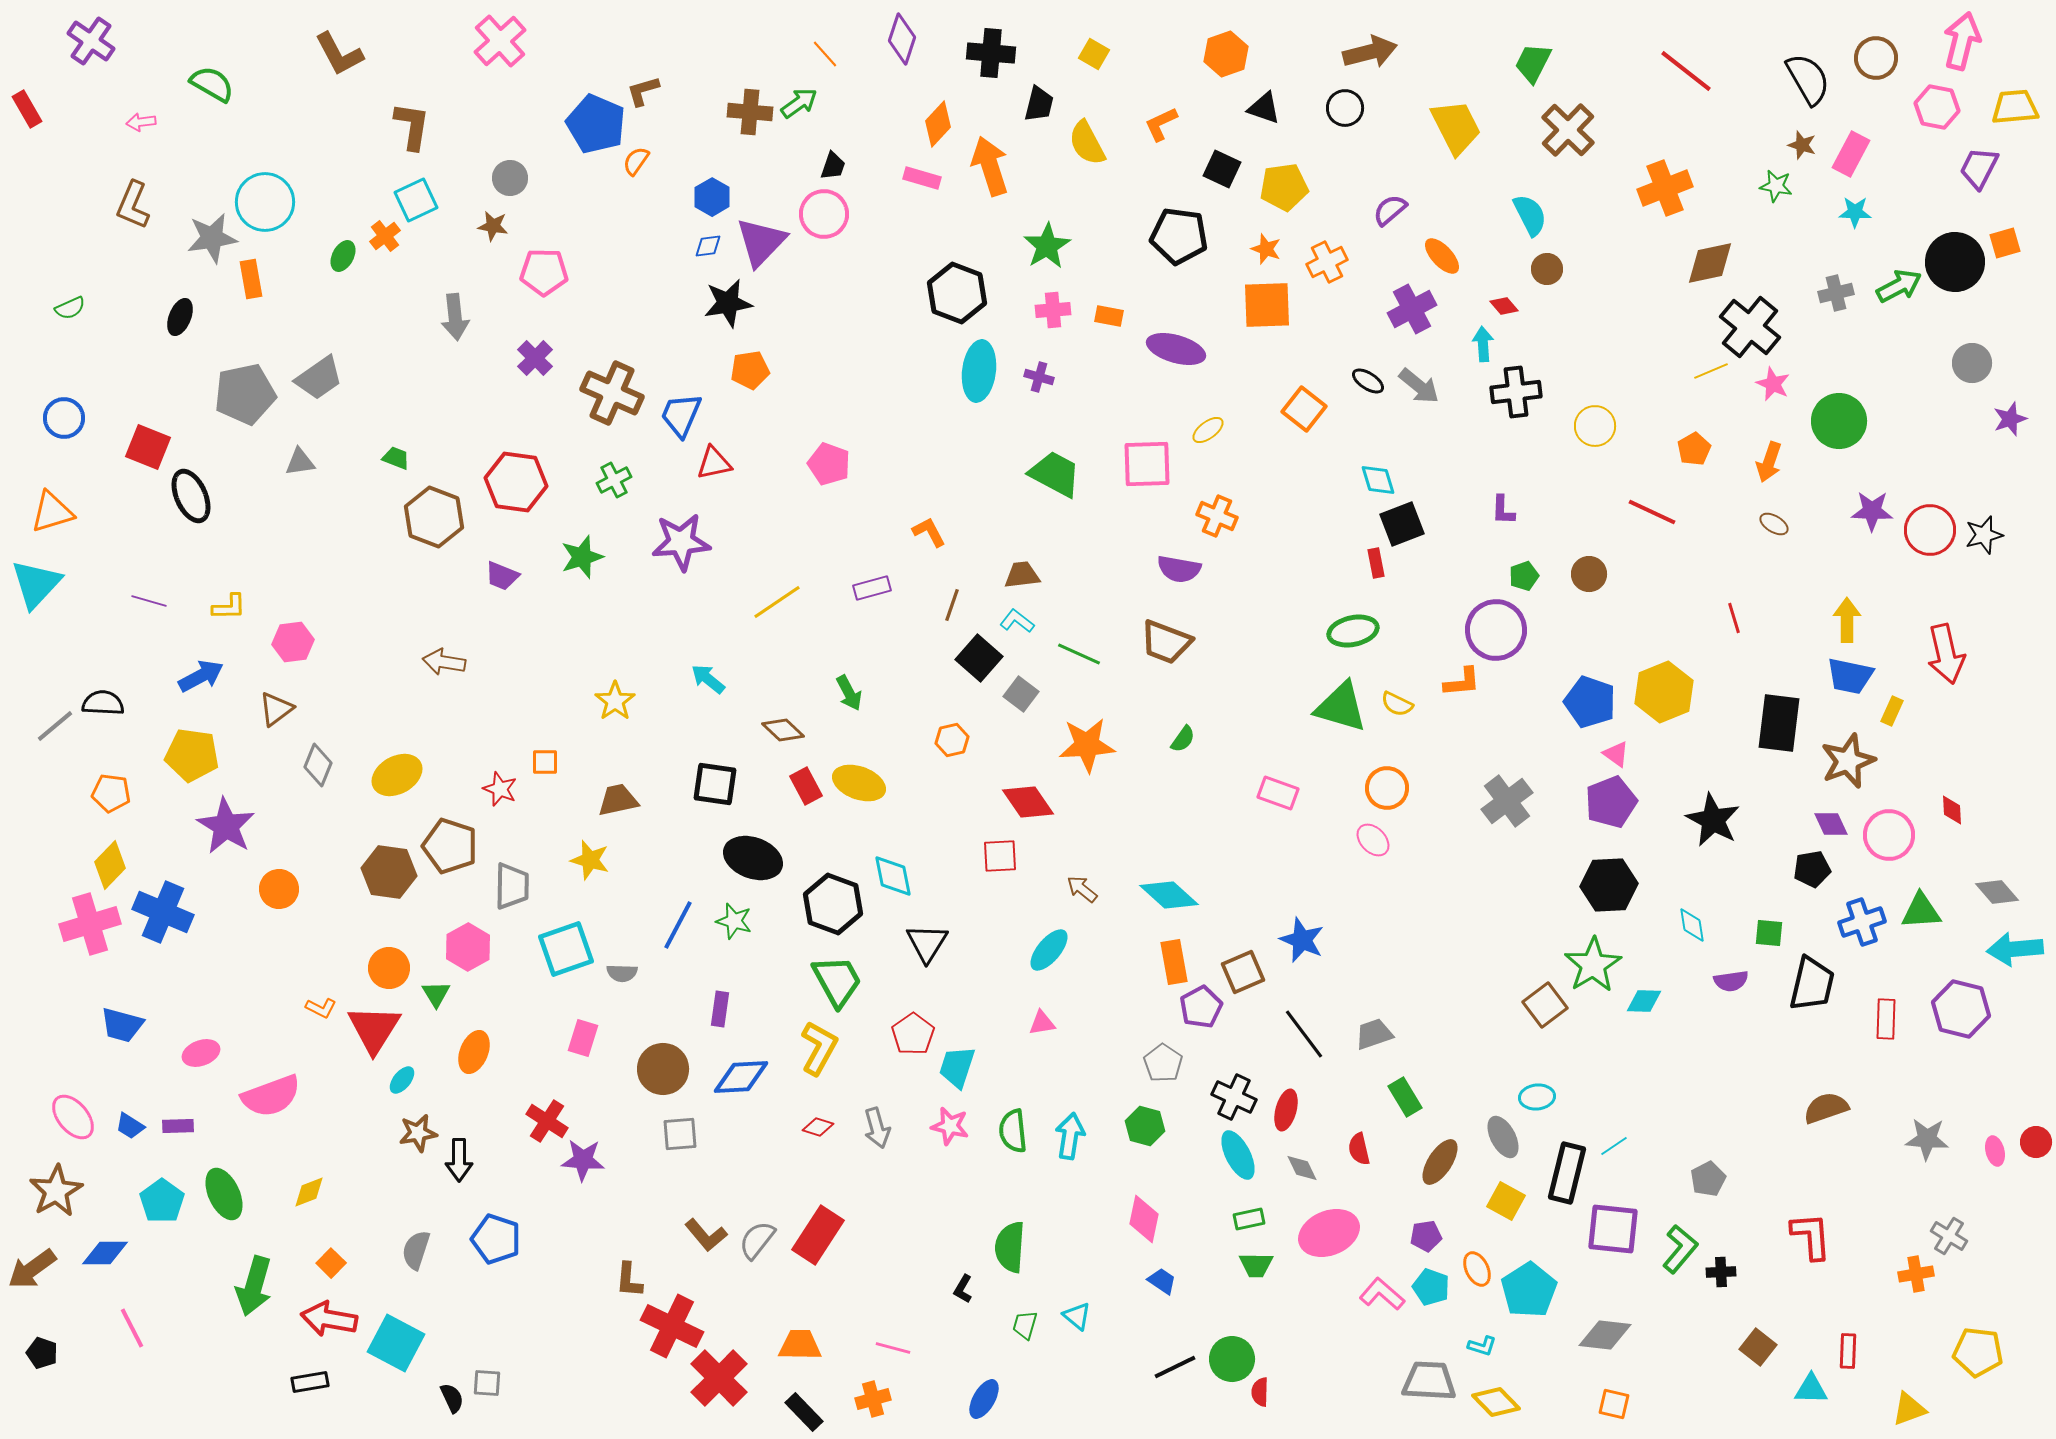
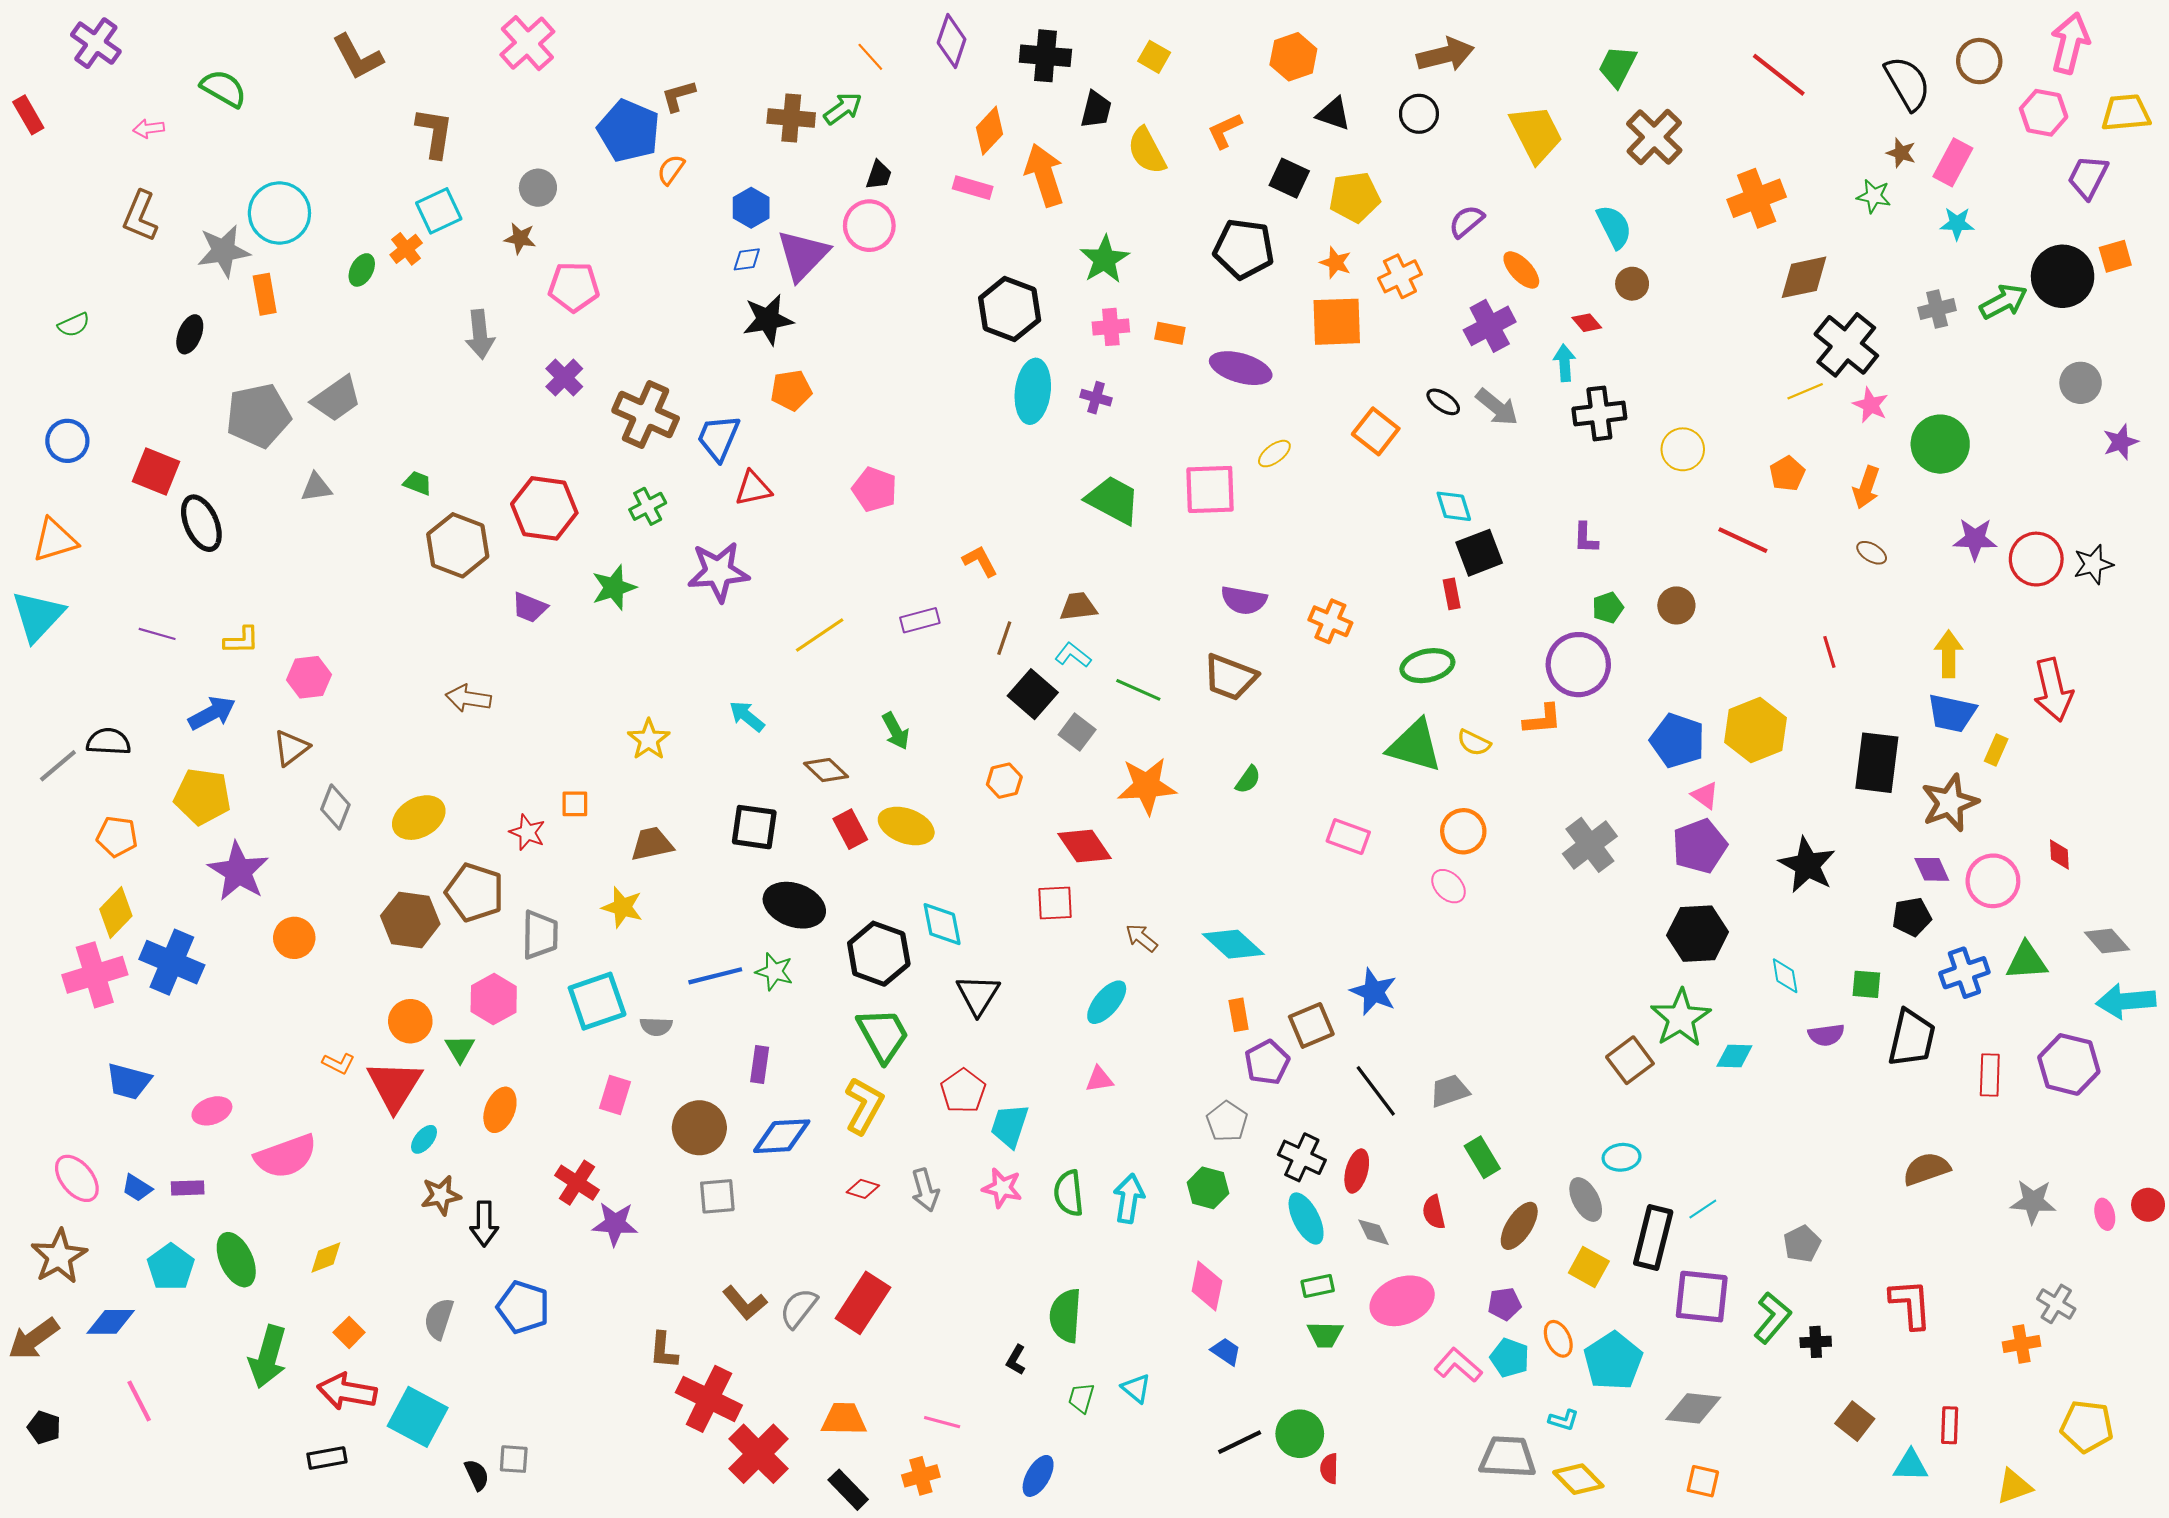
orange cross: (1217, 516) -> (1330, 621), moved
blue line: (678, 925) -> (715, 976), turned 48
orange rectangle: (1174, 962) -> (1239, 1015), size x0.7

